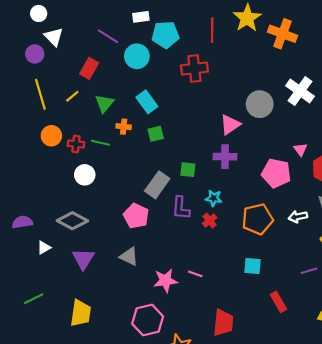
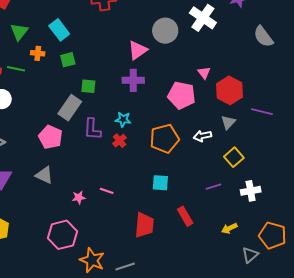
green square: (188, 170) -> (88, 86), moved
pink star: (165, 281) -> (79, 197), size x0.6
red trapezoid: (223, 323) -> (144, 225), moved

